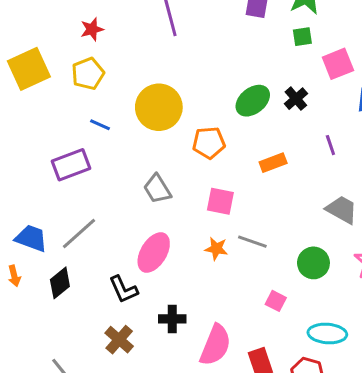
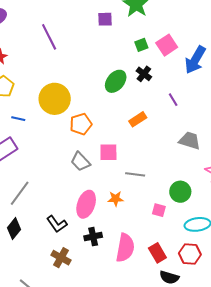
green square: (302, 37) -> (141, 45), moved
orange pentagon: (209, 143) -> (81, 124), moved
gray trapezoid: (157, 189) -> (81, 162), moved
orange star: (216, 249) -> (116, 199), moved
pink ellipse: (154, 253) -> (86, 204), moved
green circle: (313, 263) -> (180, 192), moved

